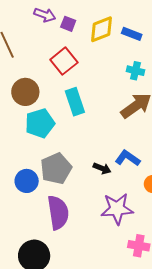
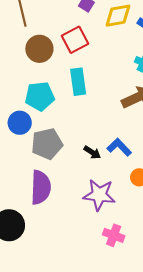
brown circle: (25, 92) -> (39, 49), moved
blue circle: (27, 181) -> (20, 123), moved

